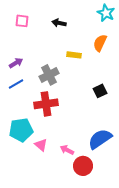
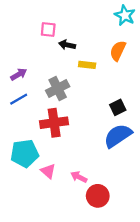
pink square: (22, 21) -> (48, 29), moved
black arrow: (59, 23) -> (67, 45), moved
blue semicircle: (100, 139) -> (118, 136), moved

